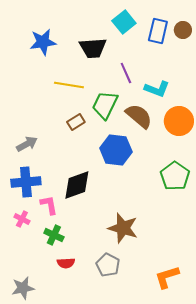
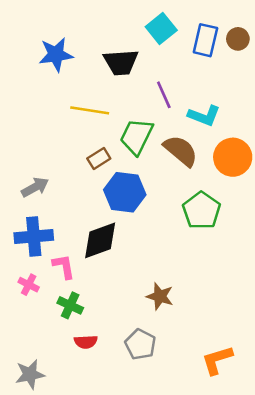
blue hexagon: (116, 150) -> (125, 192), moved
green pentagon: (175, 176) -> (201, 210), moved
brown star: (123, 228) -> (160, 296), size x0.7

